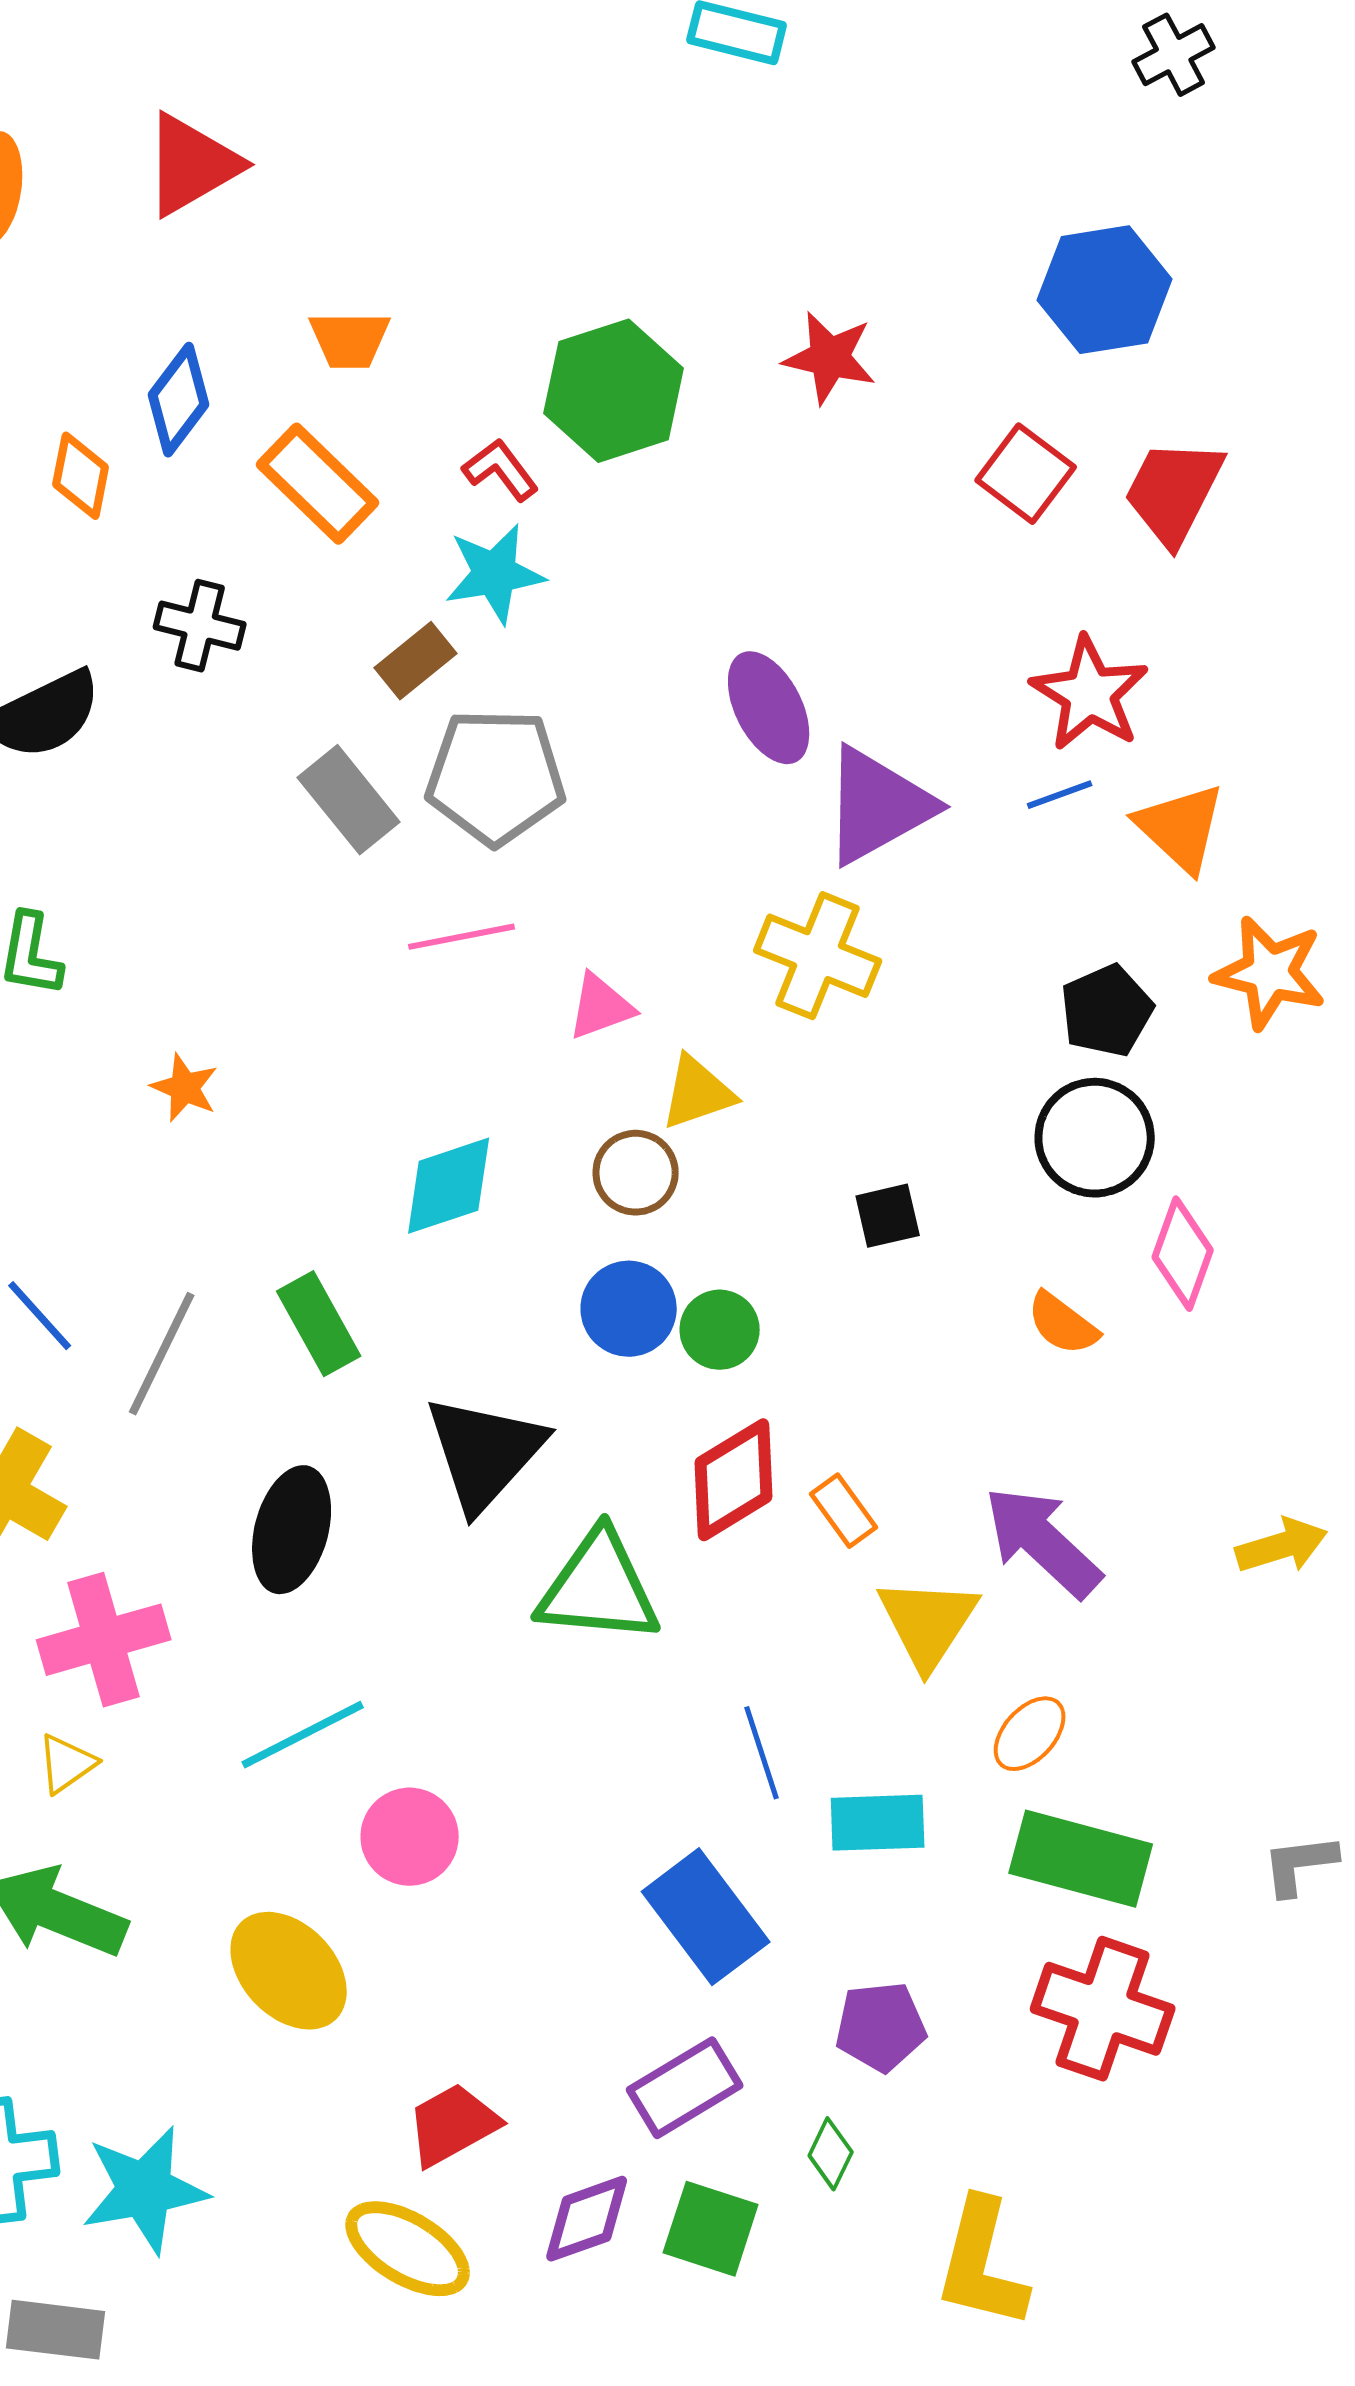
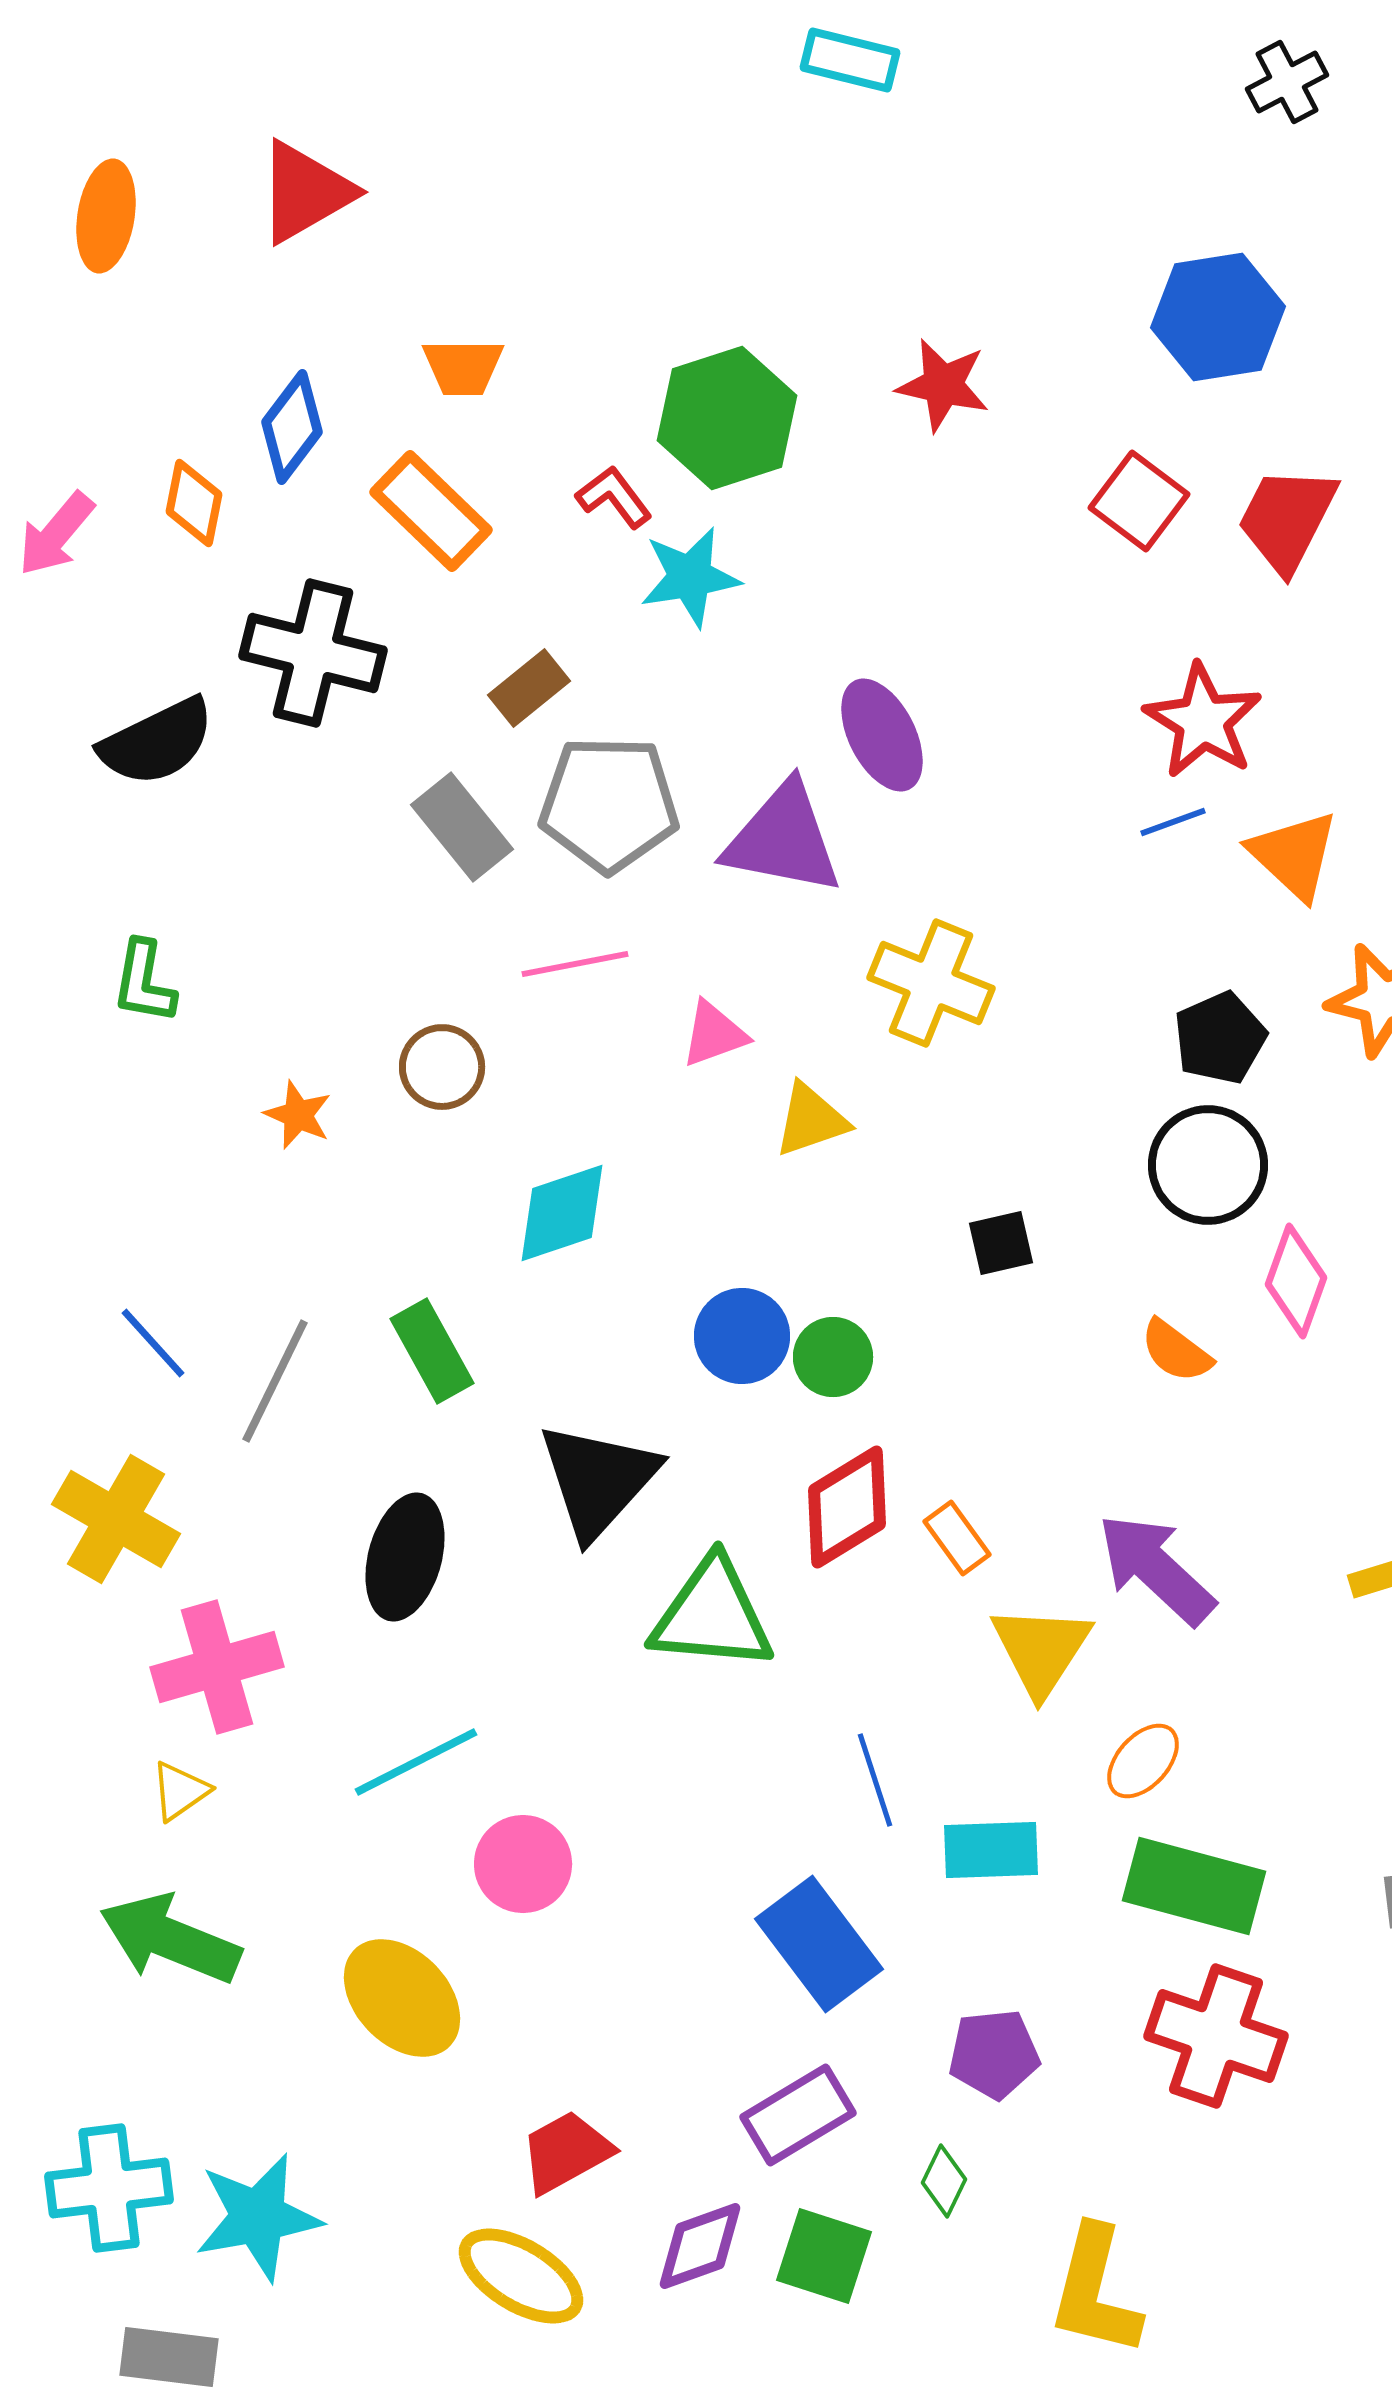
cyan star: (495, 574) -> (690, 577), moved
black cross: (200, 626) -> (313, 653), size x1.6
purple triangle: (878, 806) -> (783, 839), moved, turned 40
brown circle: (636, 1173) -> (442, 1067), moved

